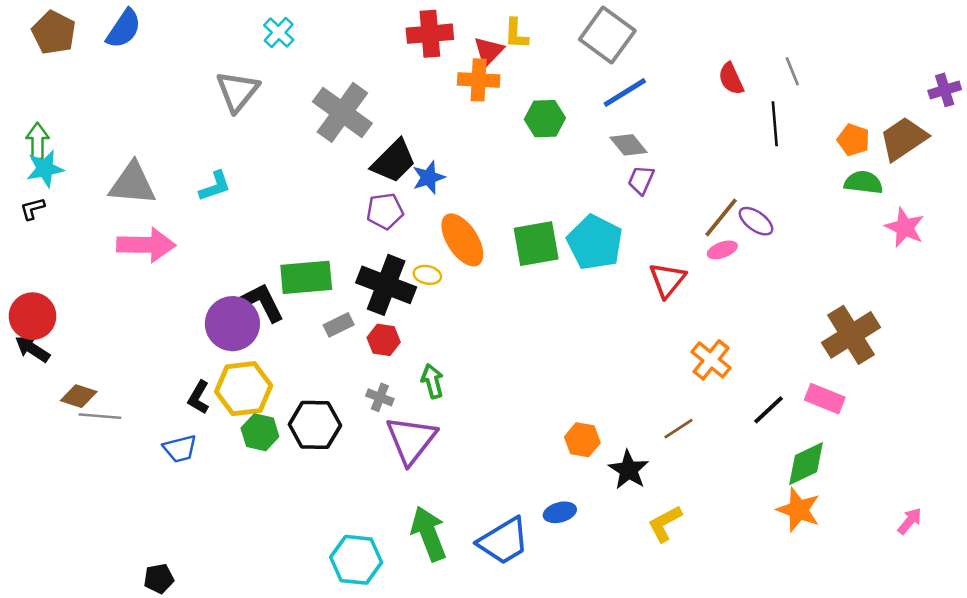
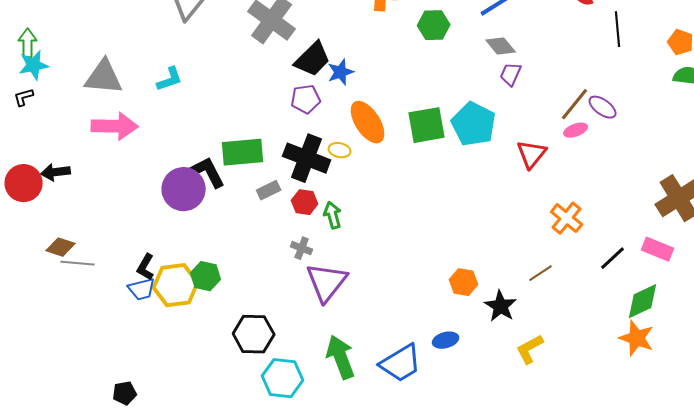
black arrow: (32, 349) -> (56, 172), moved, turned -40
green arrow: (432, 381) -> (333, 215), moved
yellow hexagon: (244, 389) -> (176, 285), moved
black L-shape: (199, 397) -> (146, 267), moved
black hexagon: (315, 425) -> (254, 334), moved

